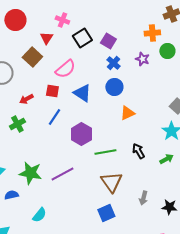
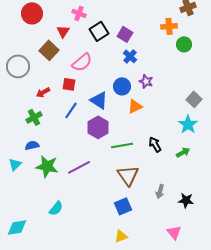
purple star: (142, 59) -> (146, 81), moved
blue circle: (114, 87) -> (122, 86), moved
blue triangle: (82, 93) -> (99, 100), moved
orange triangle: (127, 113) -> (135, 106), moved
blue semicircle: (11, 195) -> (32, 145), moved

